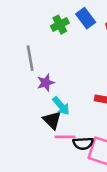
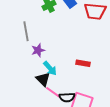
pink line: (65, 137) -> (53, 92), turned 35

